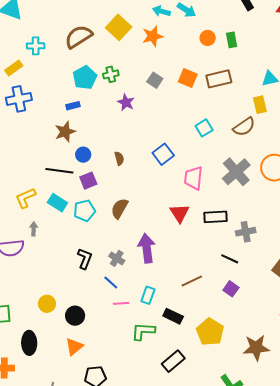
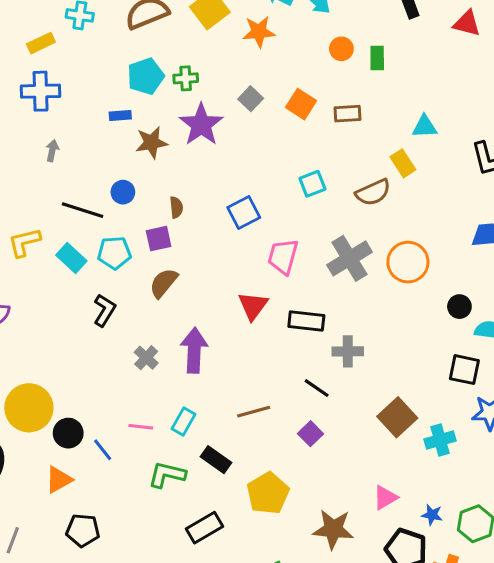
brown rectangle: (219, 79) -> (348, 114), size x0.7
purple star: (126, 102) -> (201, 125), size x1.6
yellow rectangle: (260, 105) -> (403, 163), turned -30
brown star: (65, 132) -> (152, 143), moved
purple square: (88, 181) -> (159, 239), moved
cyan pentagon: (84, 211) -> (114, 253), moved
gray arrow: (34, 229) -> (52, 151), moved
black L-shape: (85, 259) -> (105, 310), moved
blue line: (111, 282) -> (103, 450), moved
yellow circle: (47, 304) -> (29, 408), size x1.8

